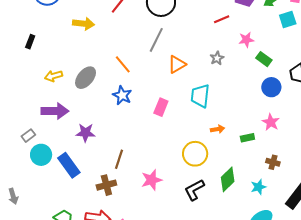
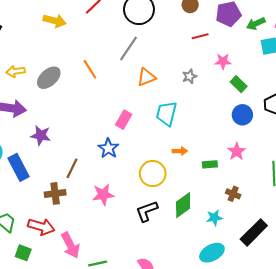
blue star: (122, 95) -> (108, 148), moved

